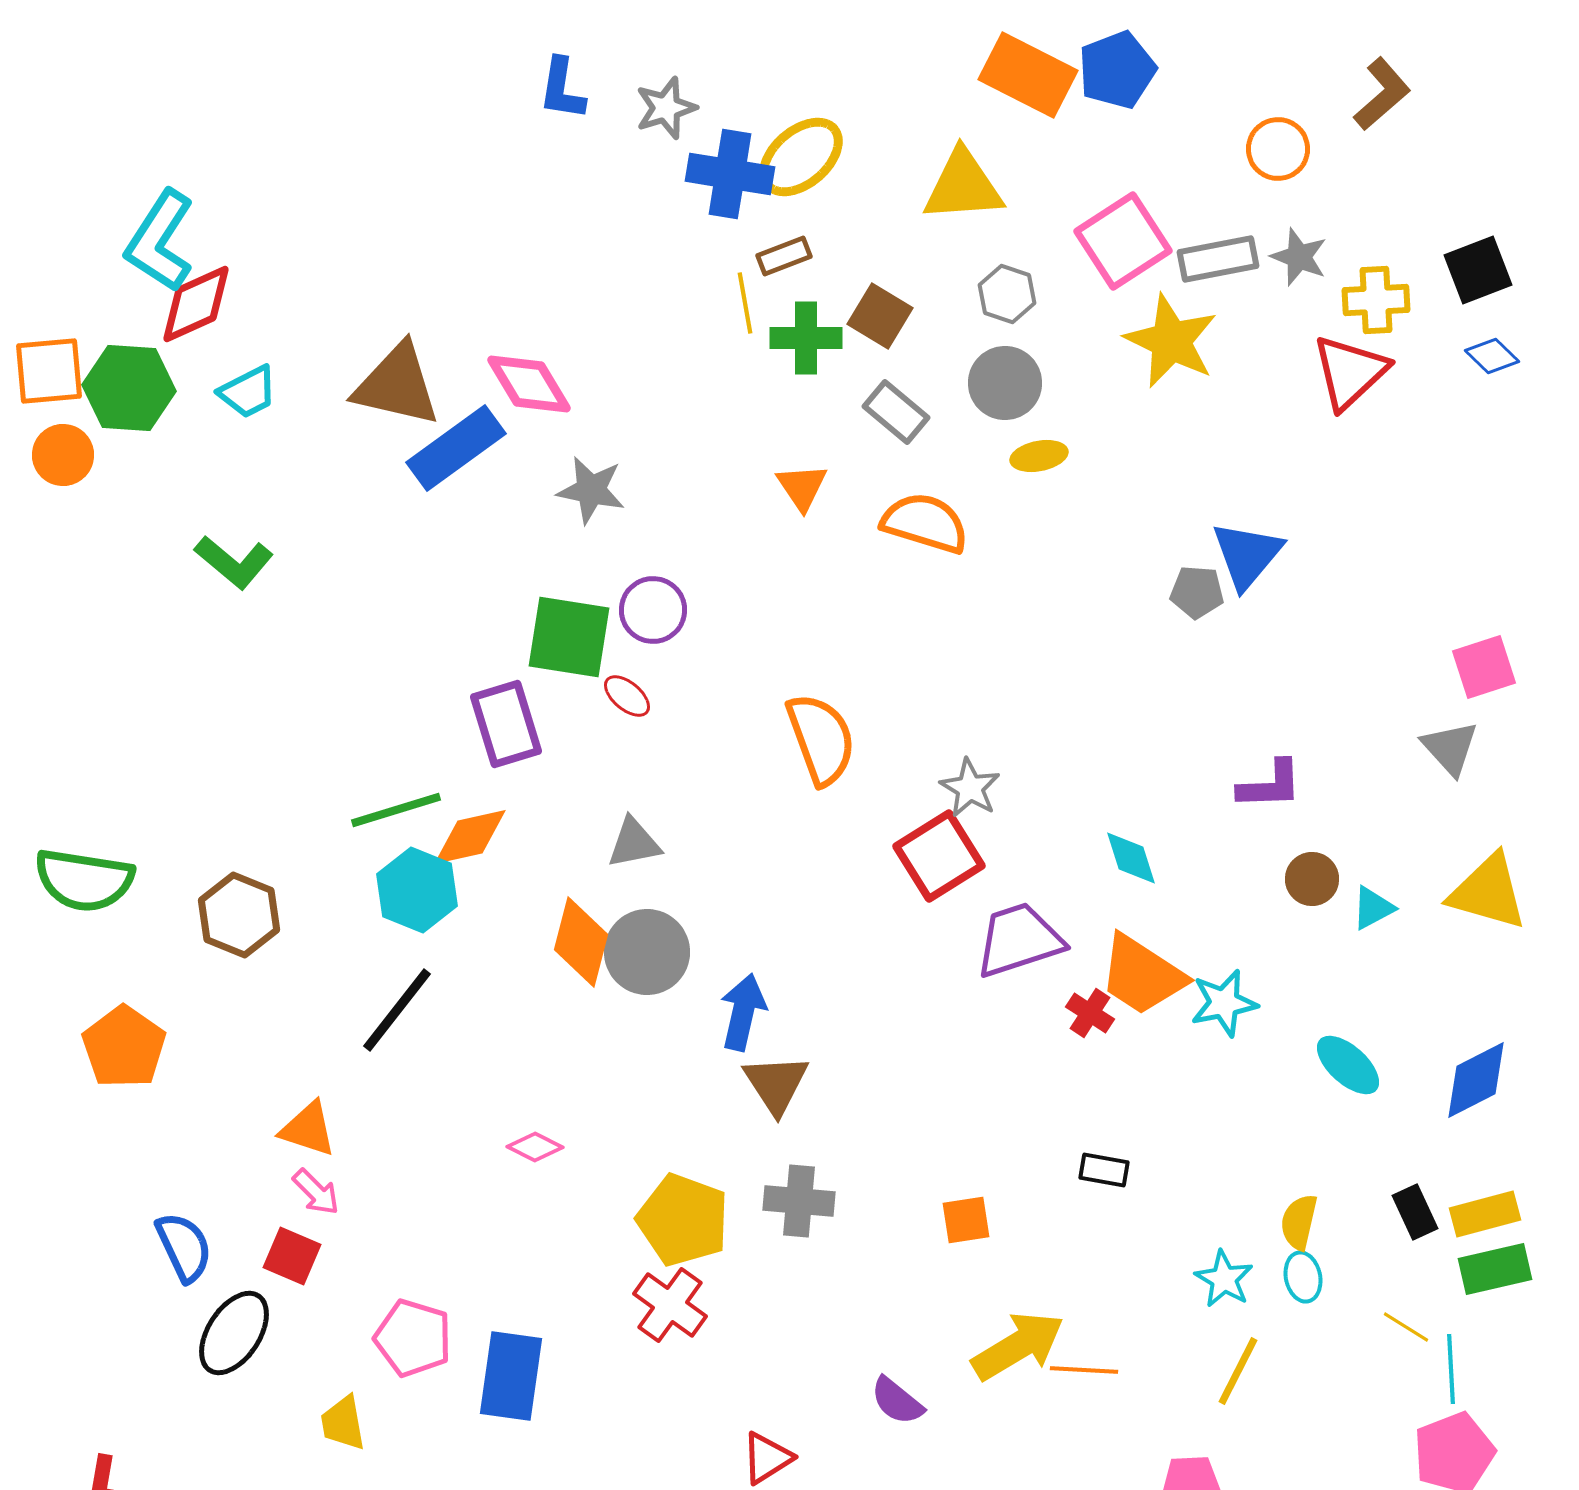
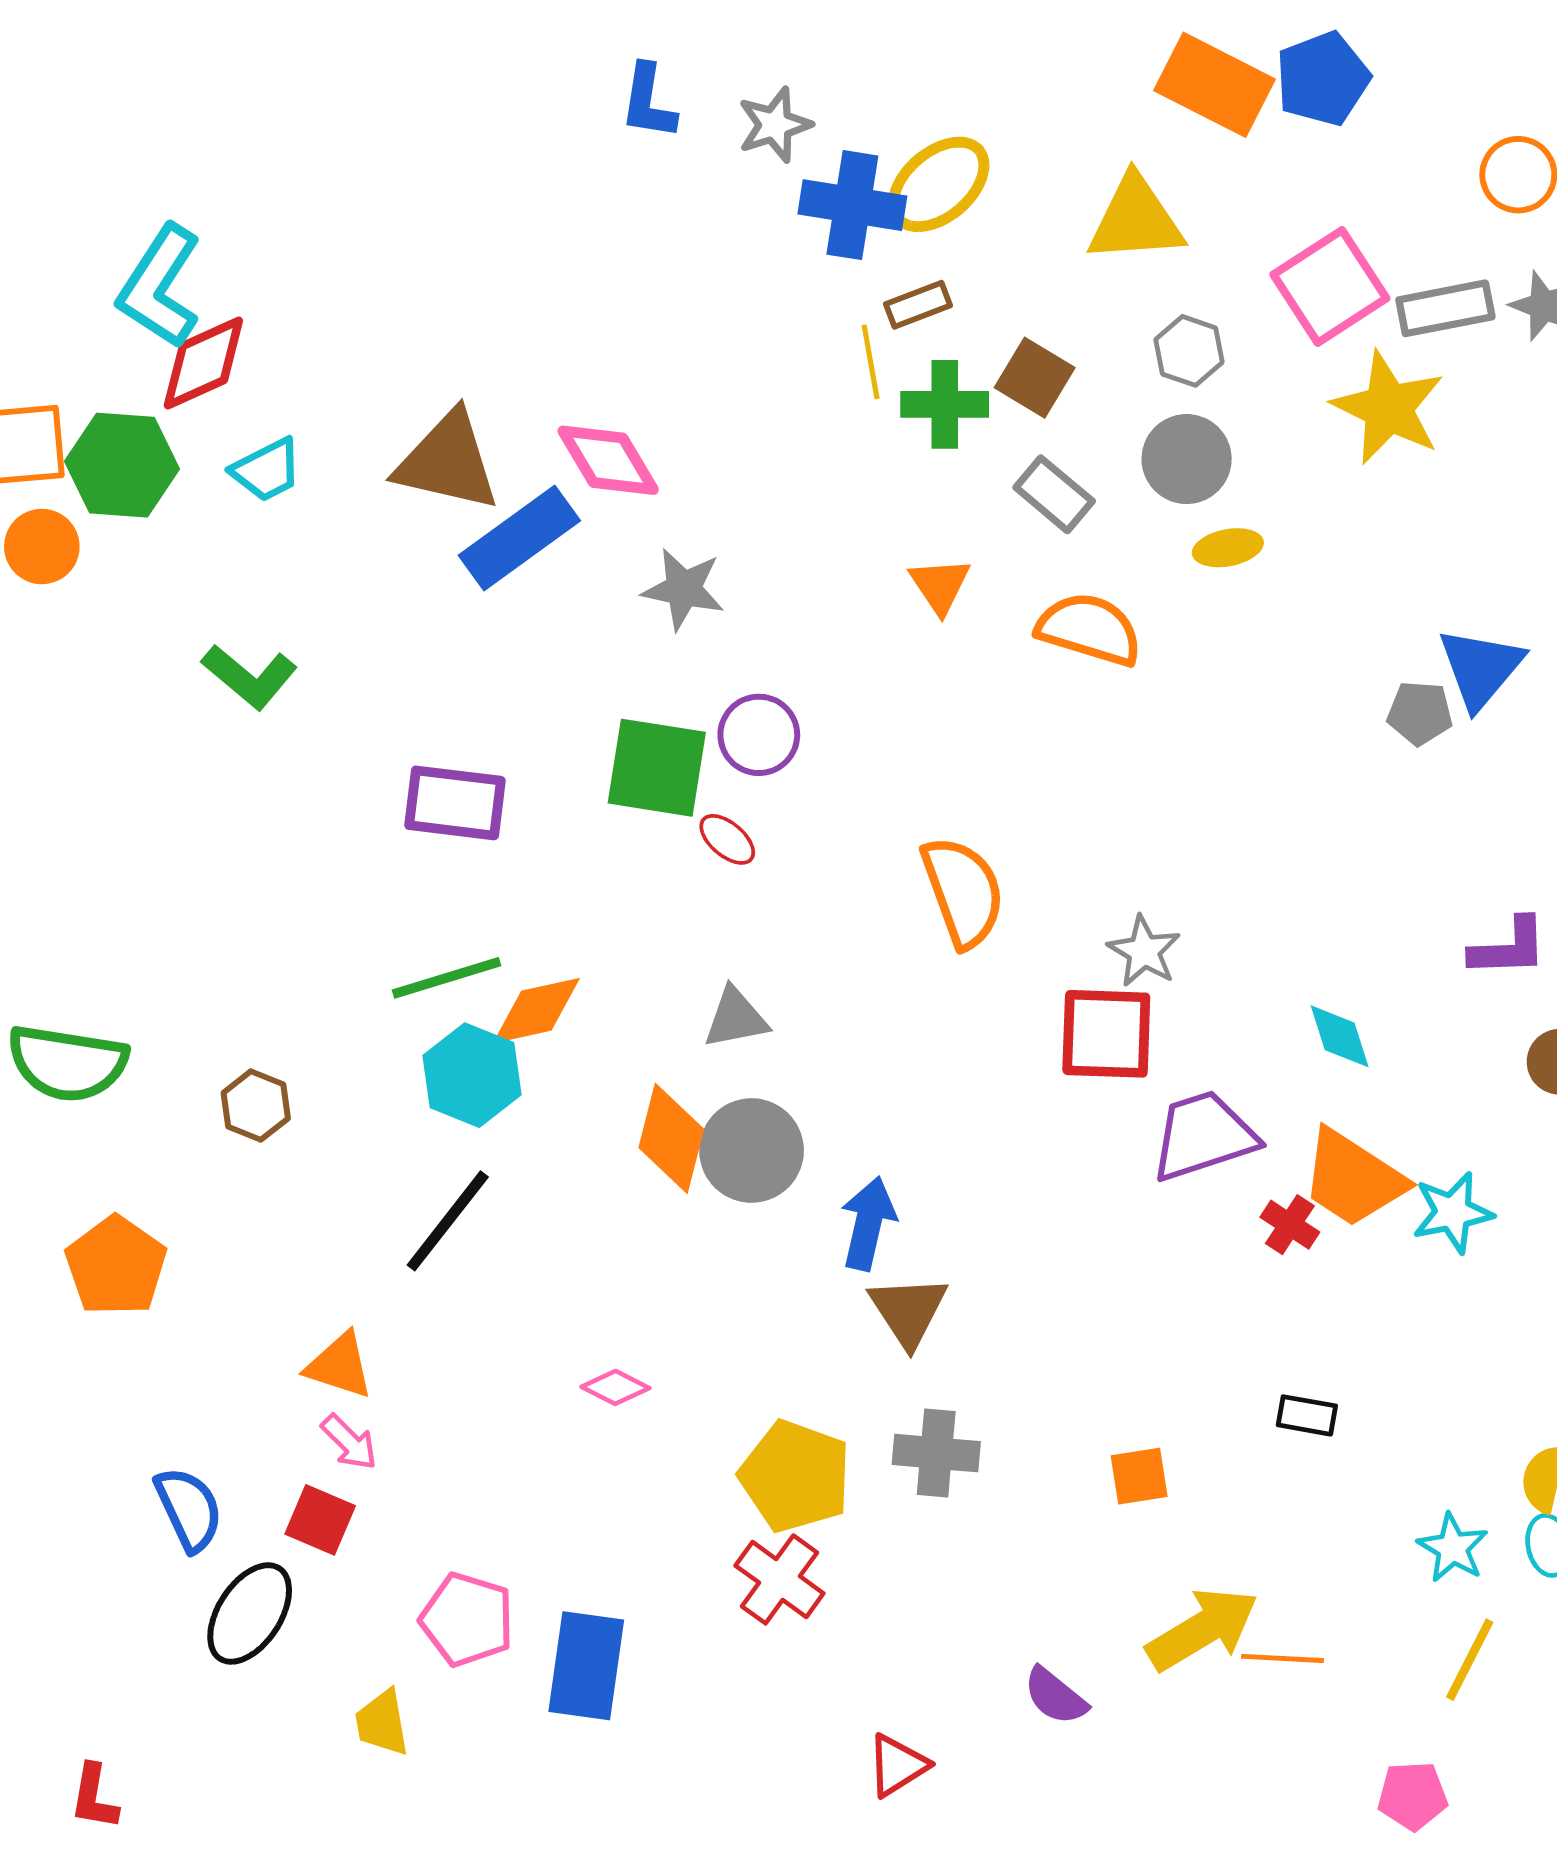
purple rectangle: (506, 724) -> (455, 803), moved, turned -66
red square: (939, 856) -> (1106, 1034), turned 34
brown hexagon: (239, 915) -> (256, 1106), size x0.7

